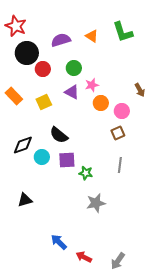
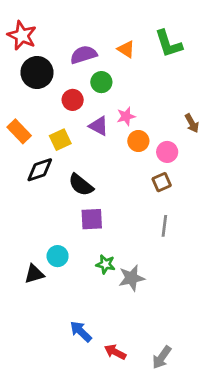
green circle: (74, 68) -> (101, 82), moved
red circle: (43, 69) -> (73, 100), moved
black diamond: (23, 145) -> (40, 170), moved
cyan circle: (42, 157) -> (58, 256), moved
green star: (86, 173) -> (105, 264), moved

